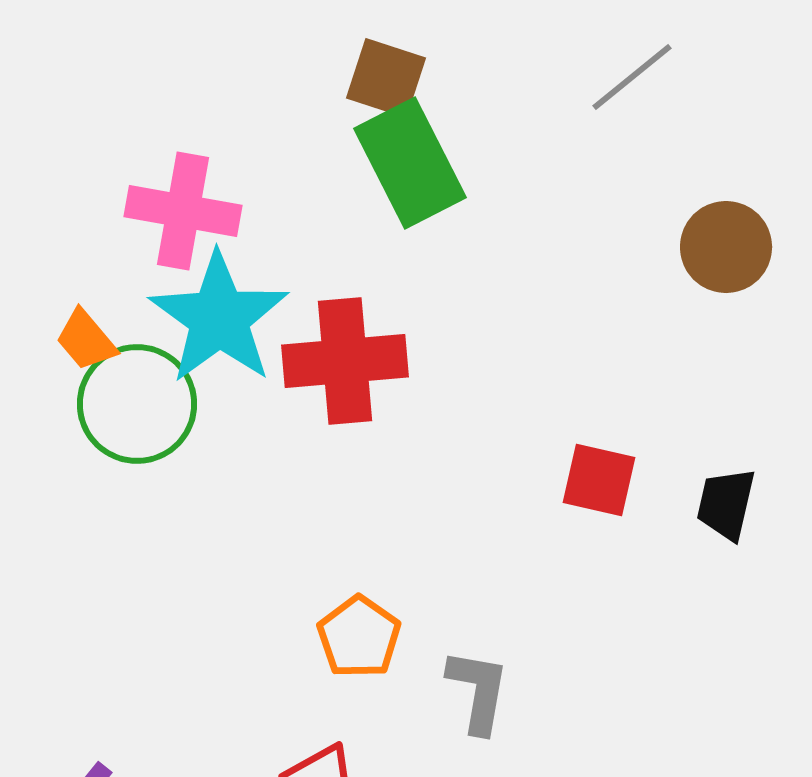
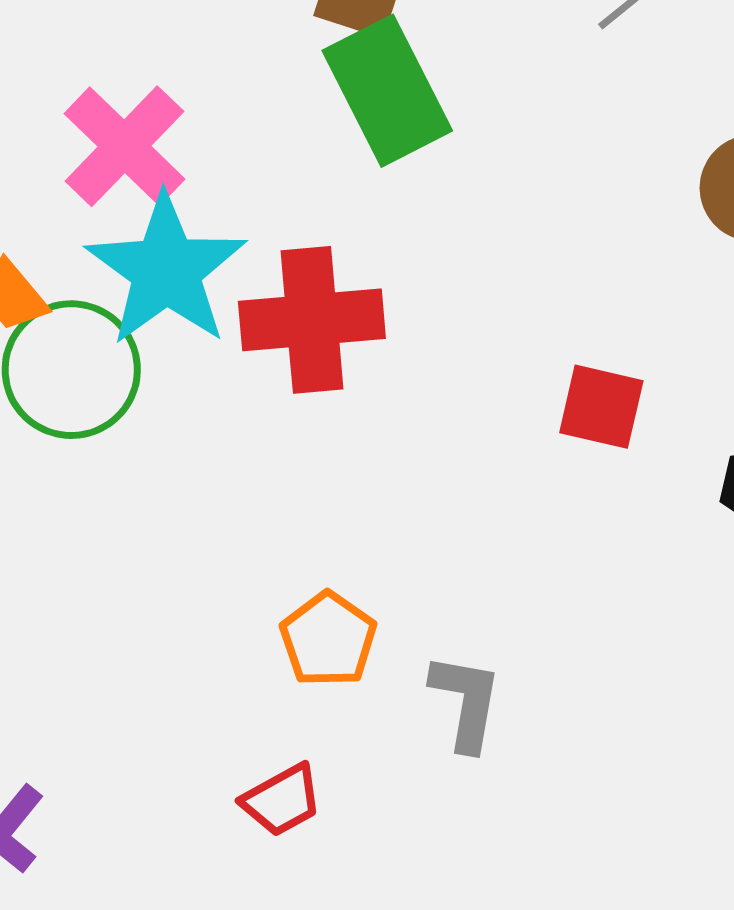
pink cross: (183, 211) -> (124, 146), turned 34
red square: (599, 480) -> (601, 407), moved

